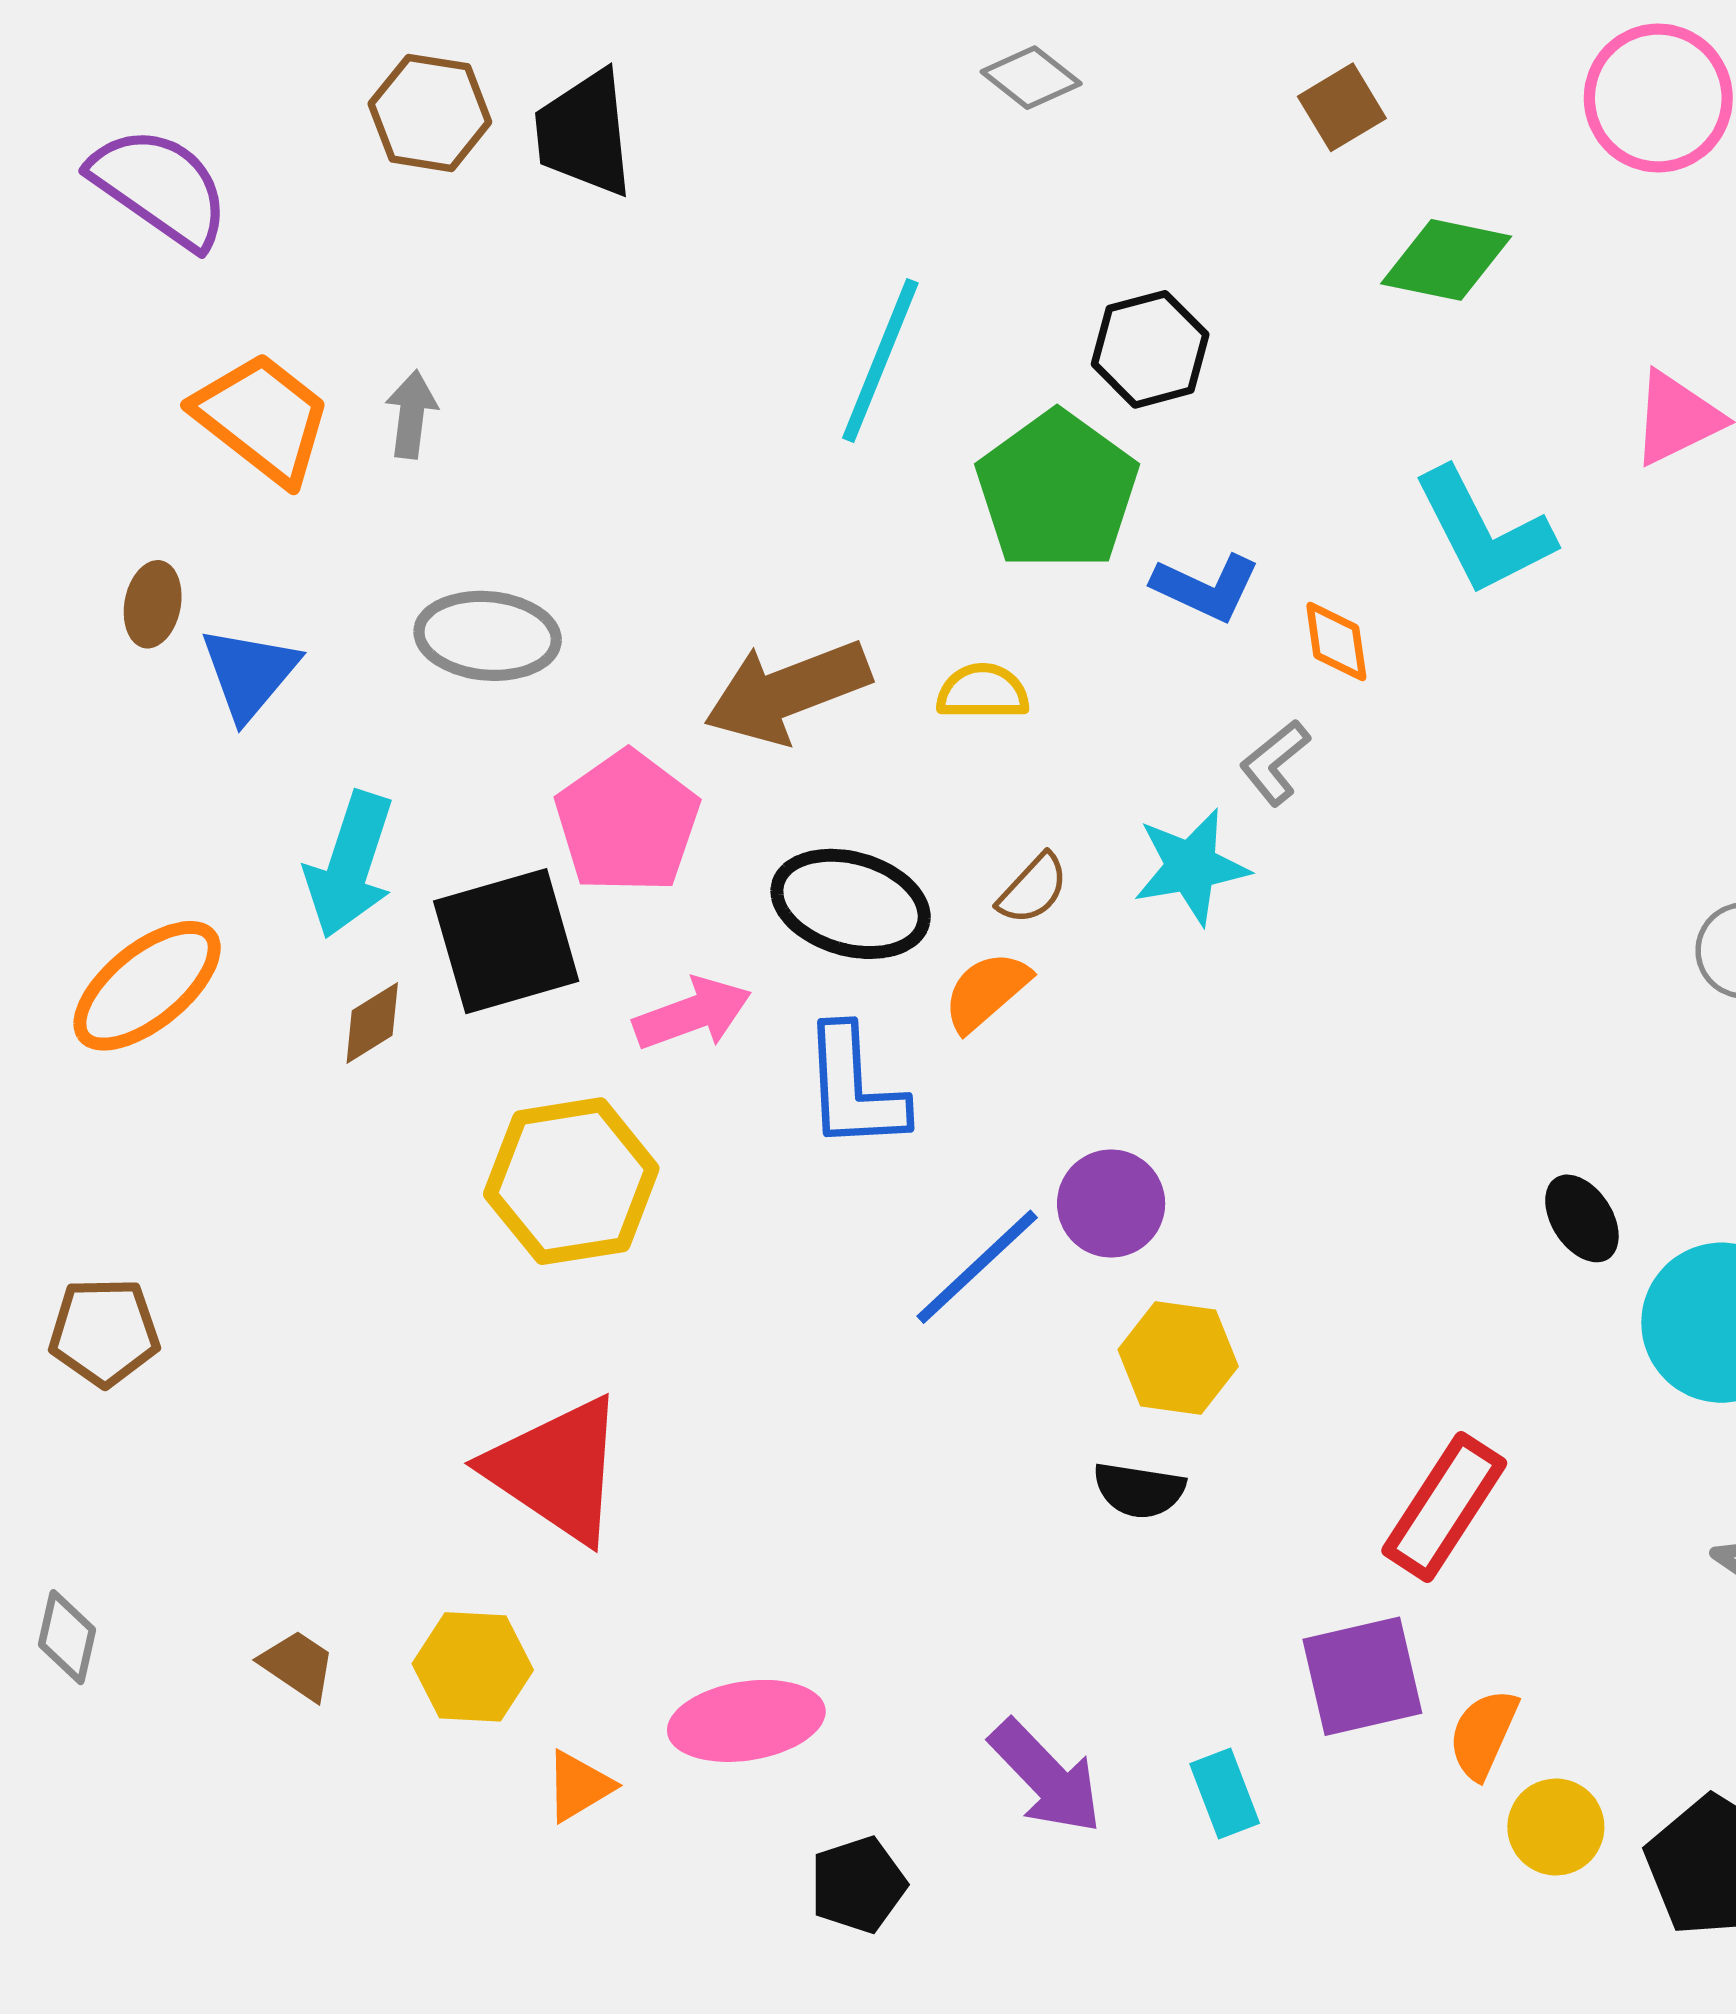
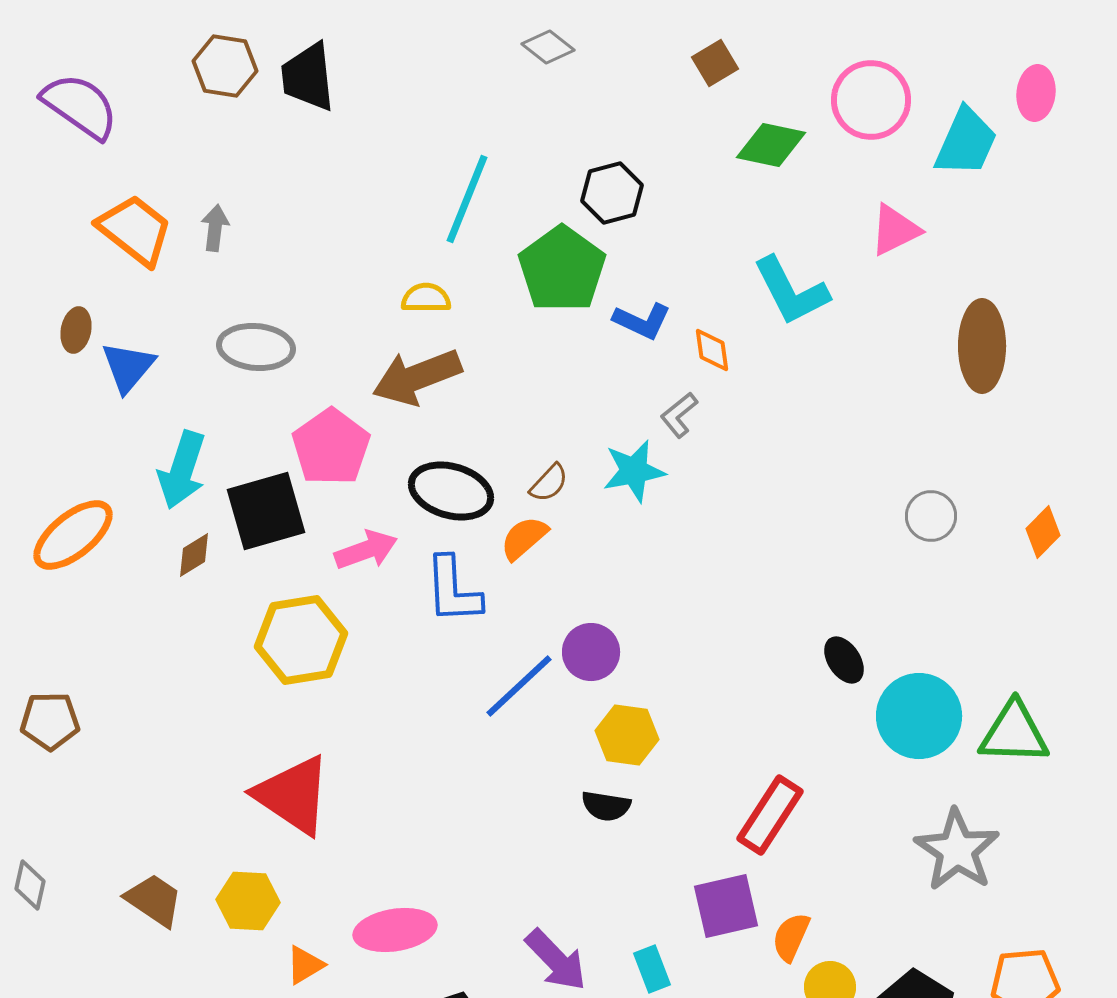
pink circle: (1658, 98) -> (871, 100), moved
yellow semicircle: (983, 692) -> (426, 298), moved
brown trapezoid: (298, 1665) -> (154, 900), size x1.4

